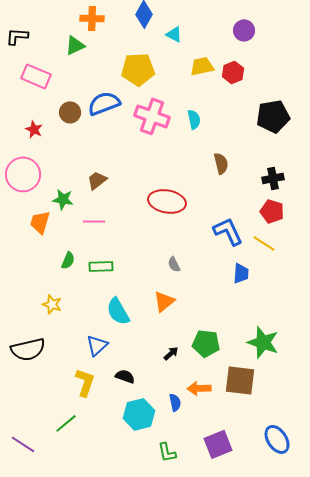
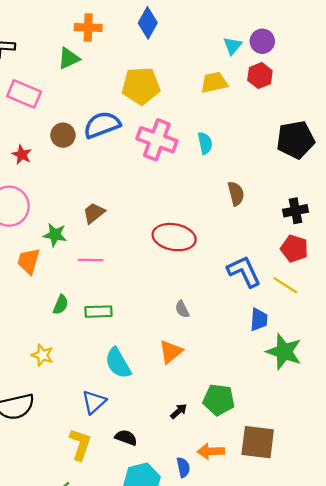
cyan triangle: (174, 34) -> (233, 46), moved, turned 42
red hexagon: (233, 72) -> (260, 76), moved
green star: (263, 342) -> (284, 352), moved

